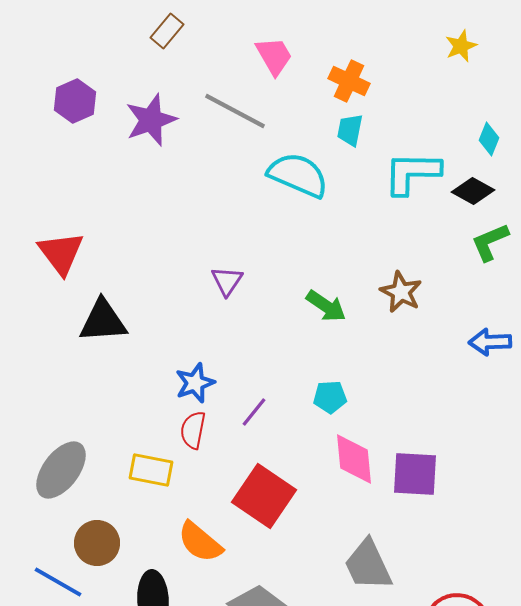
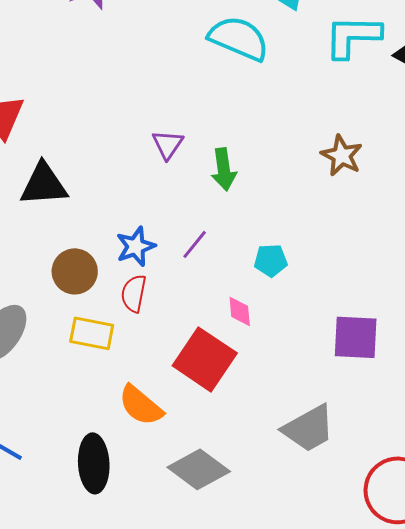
green arrow: (326, 306) -> (224, 169), moved, turned 48
purple line: (254, 412) -> (195, 244), moved
pink diamond: (354, 459) -> (240, 311), moved, size x0.6
brown circle: (97, 543) -> (75, 271), moved
gray trapezoid: (368, 565) -> (309, 428), turned -94

